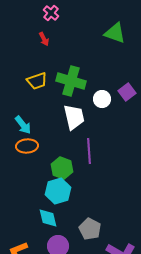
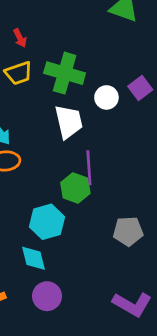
red arrow: (44, 39) -> (20, 38), moved
green hexagon: (62, 168) -> (75, 188), moved
gray pentagon: (90, 229) -> (128, 231), moved, turned -30

